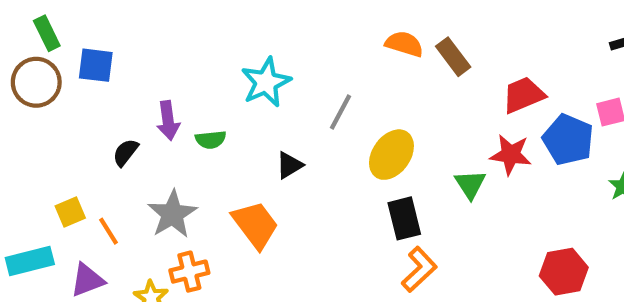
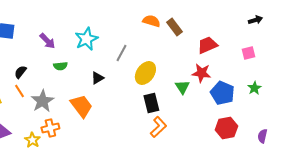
purple arrow: (168, 121) -> (47, 41), moved, turned -36
blue pentagon: (568, 140) -> (222, 93), moved
orange line: (109, 231) -> (19, 91), moved

